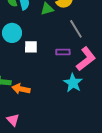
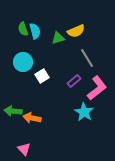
white square: (31, 47) -> (42, 76), turned -32
purple rectangle: (63, 52) -> (74, 81), turned -40

